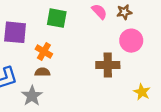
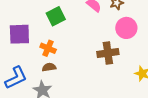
green square: (57, 18) -> (56, 16), turned -30

